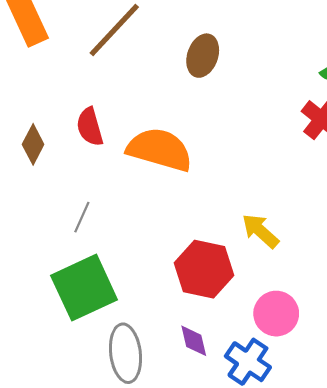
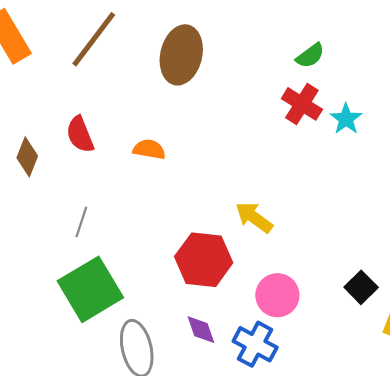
brown ellipse: (203, 56) -> (181, 55), size x1.4
orange semicircle: (160, 150) -> (149, 149), size x0.5

